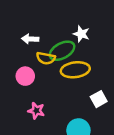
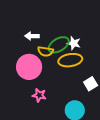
white star: (81, 34) -> (74, 43), moved
pink circle: (25, 76) -> (29, 67), size x1.6

